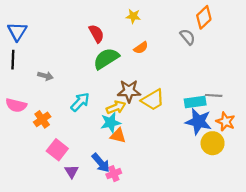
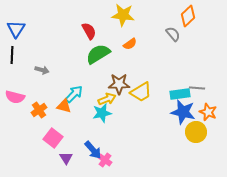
yellow star: (133, 16) -> (123, 15), size x1.6
orange triangle: (118, 136) -> (64, 106), moved
pink cross: (114, 174) -> (105, 160), turned -32

